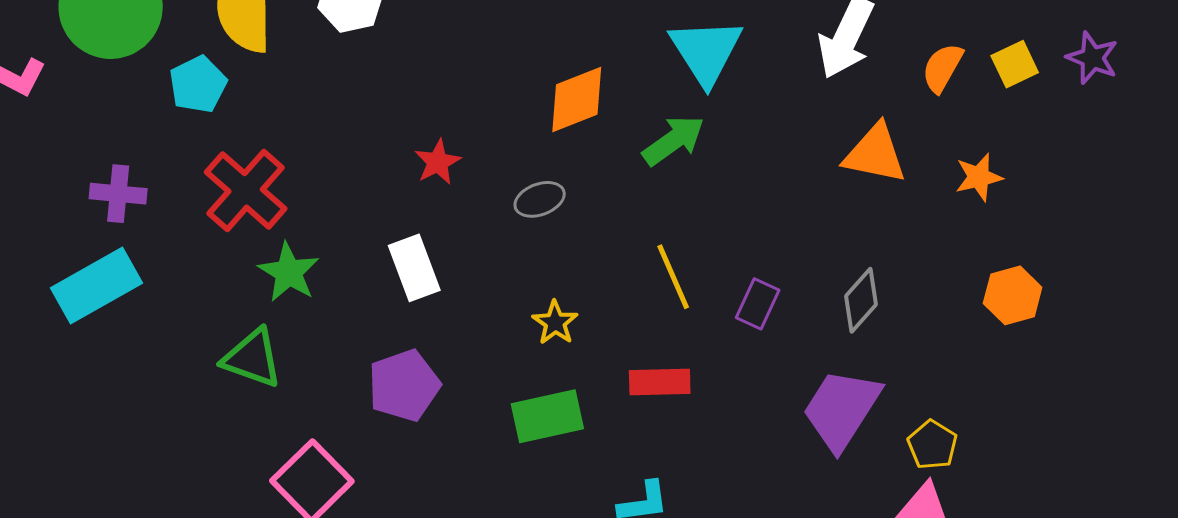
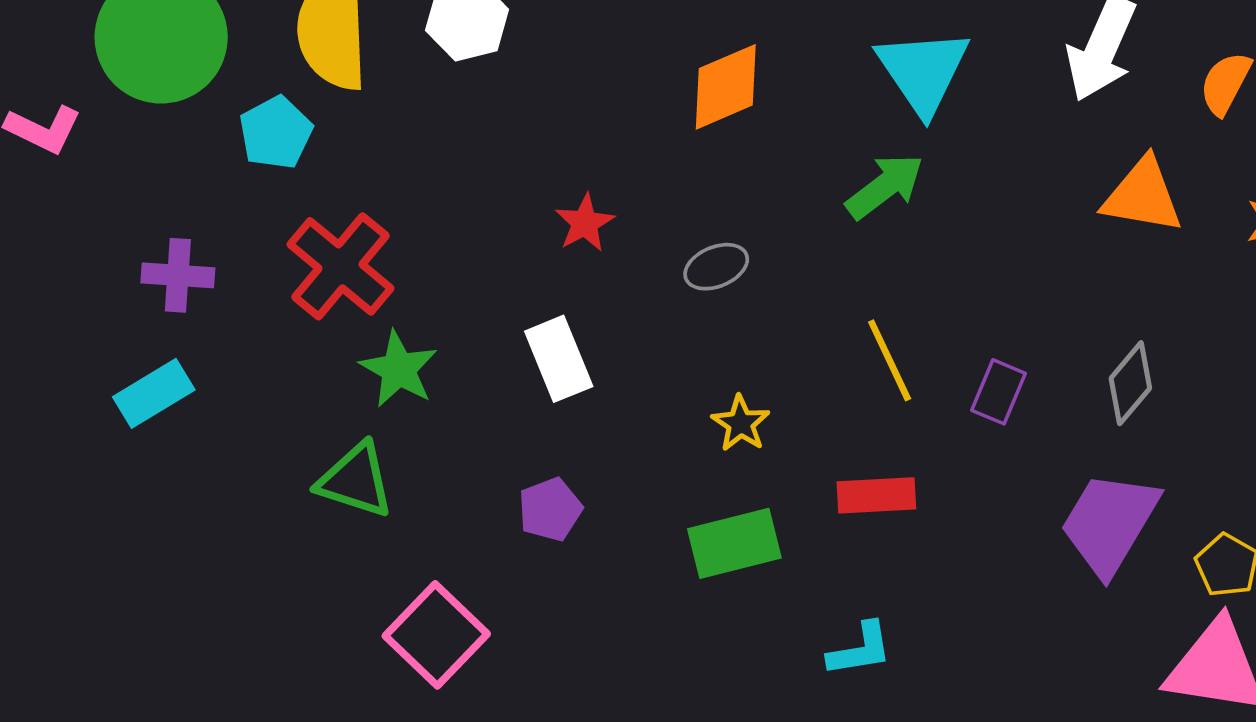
orange diamond: (577, 99) -> (726, 87), moved
cyan rectangle: (97, 286) -> (154, 393), size x0.7
purple pentagon: (404, 385) -> (550, 509), size x0.7

